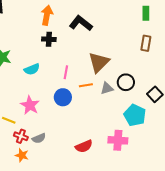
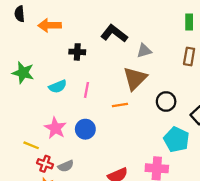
orange arrow: (47, 15) -> (50, 25), moved, turned -102
pink line: (66, 72) -> (86, 90), moved
gray triangle: (107, 88) -> (144, 51), moved
blue circle: (63, 97) -> (85, 129), moved

